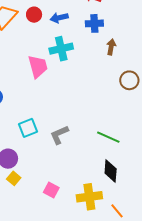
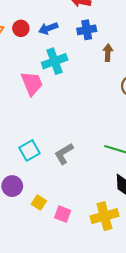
yellow square: (14, 178) -> (39, 203), moved

